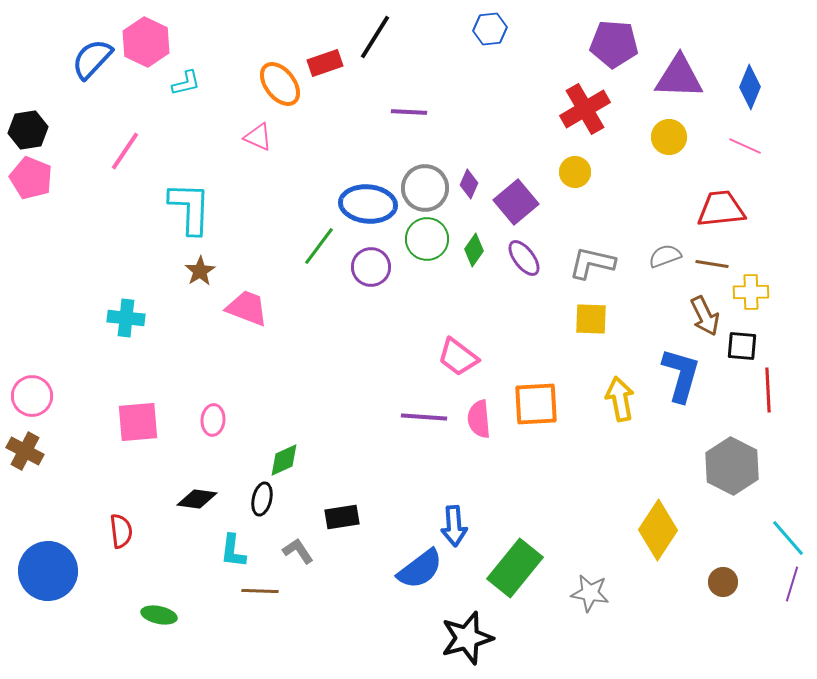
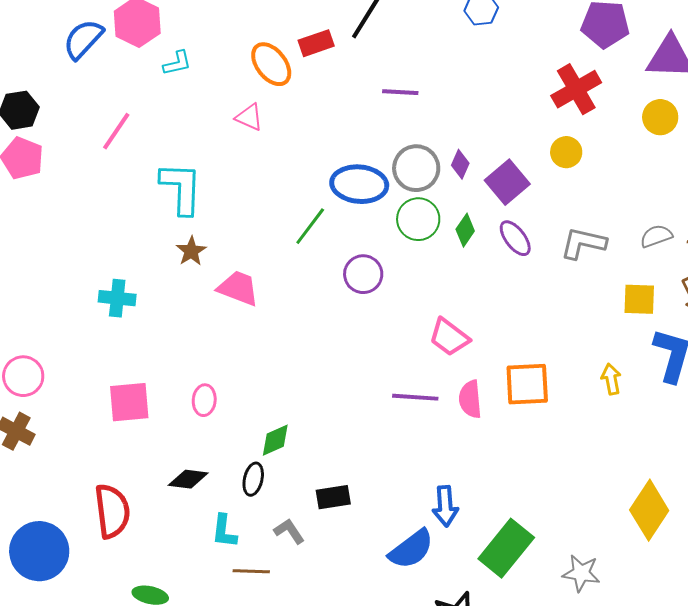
purple circle: (371, 267) -> (363, 274), moved
yellow square: (591, 319) -> (639, 299), moved
yellow arrow: (620, 399) -> (611, 379), size x0.7
red semicircle: (121, 531) -> (112, 511), size x1.6

